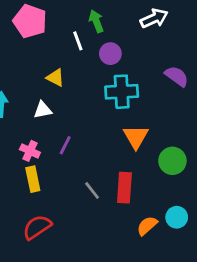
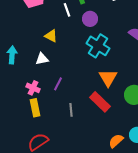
cyan cross: (122, 92) -> (98, 46), turned 35
red rectangle: (124, 188) -> (100, 102), moved, turned -50
gray line: (92, 190) -> (71, 110), moved, turned 32

